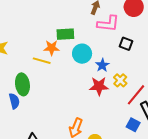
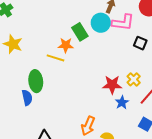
green rectangle: (65, 34) -> (80, 32), turned 60
cyan circle: (82, 54) -> (101, 23), moved
blue star: (102, 65) -> (122, 102), moved

